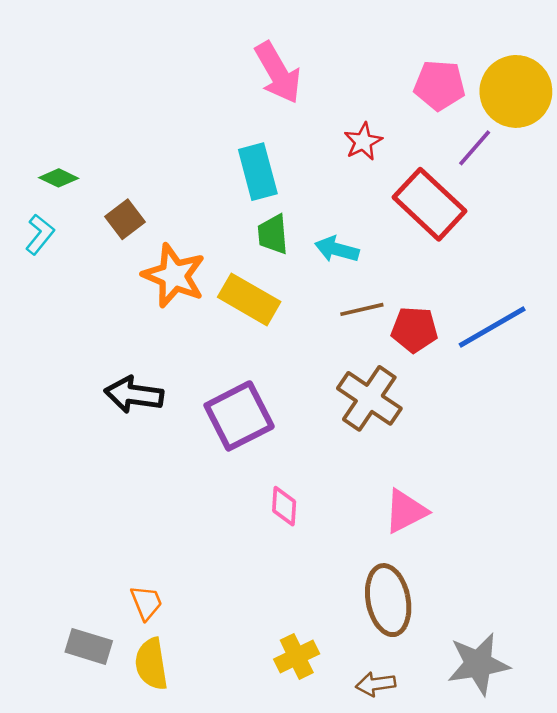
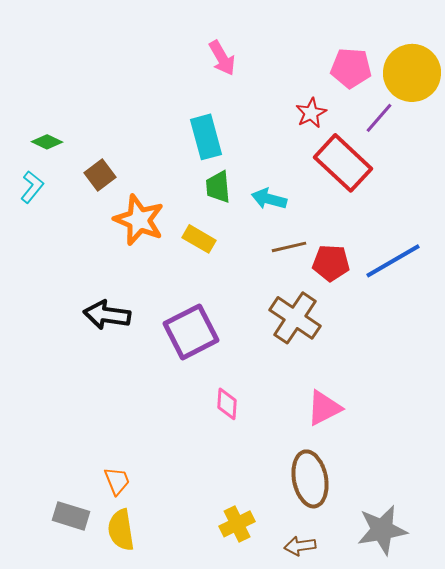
pink arrow: (278, 73) -> (222, 58), size x0.7
red star: (363, 142) -> (311, 113), moved
yellow rectangle: (249, 299) -> (199, 239), size x0.7

